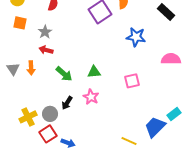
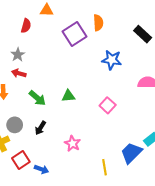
pink square: (132, 81) -> (108, 105), turned -35
pink star: (91, 97) -> (72, 143), moved
gray circle: (50, 114) -> (15, 125), moved
yellow line: (129, 141) -> (104, 167), turned 56

